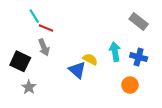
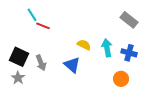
gray arrow: (44, 47) -> (41, 63), moved
yellow semicircle: (90, 59) -> (84, 45), moved
gray star: (29, 87) -> (18, 78), moved

